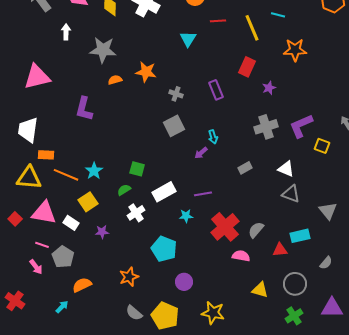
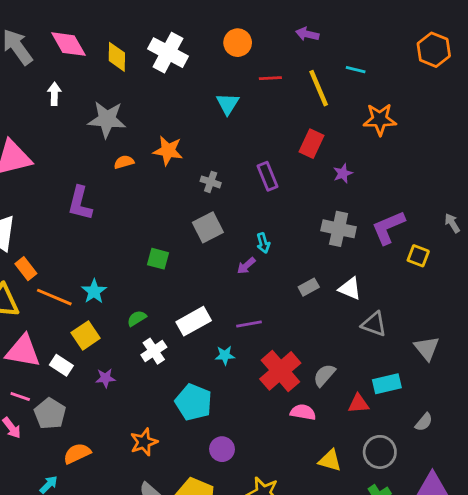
gray cross: (266, 127) -> (339, 229), turned 30
orange rectangle: (46, 155) -> (26, 269), turned 49
green square: (137, 169) -> (158, 259), moved
white triangle: (286, 169) -> (350, 289), moved

